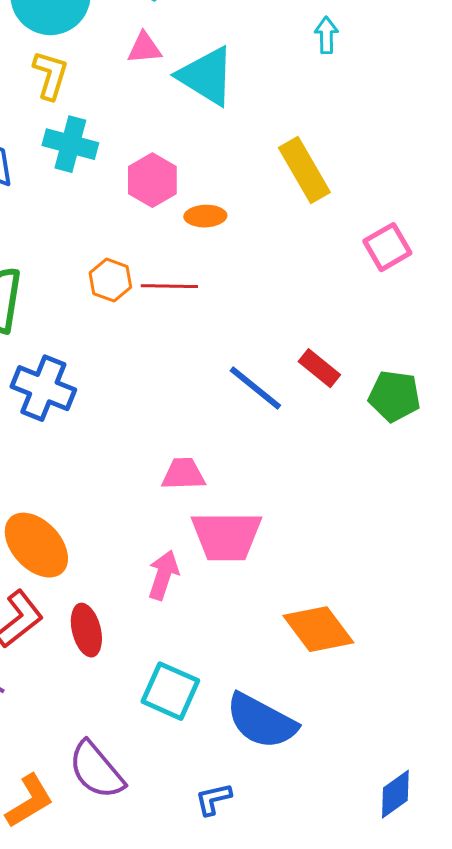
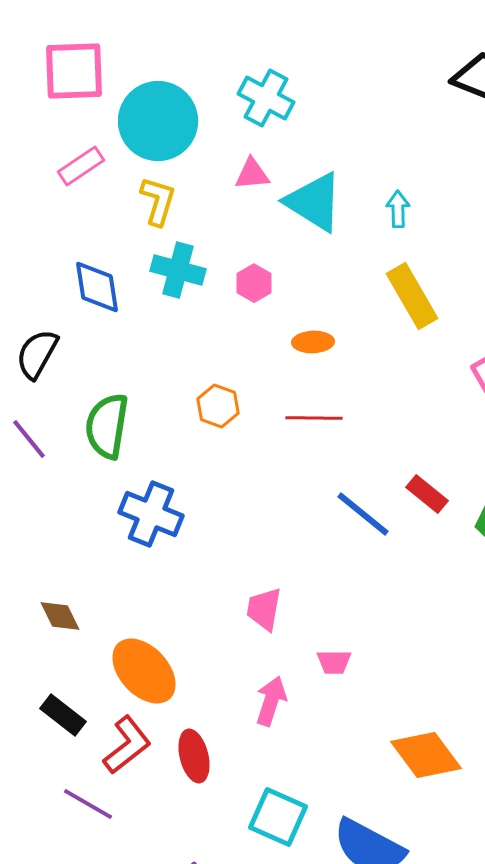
cyan arrow: (326, 35) -> (398, 209), moved
pink hexagon: (152, 180) -> (254, 283), moved, size x0.7
red line: (169, 286) -> (314, 418), moved
pink trapezoid: (183, 474) -> (264, 609), moved, turned -78
pink trapezoid: (226, 536) -> (334, 662), size x0.5

